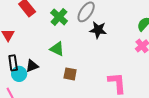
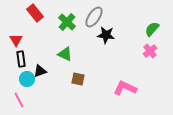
black rectangle: (13, 63) -> (21, 59), moved
pink L-shape: (117, 83) -> (125, 88), turned -60

